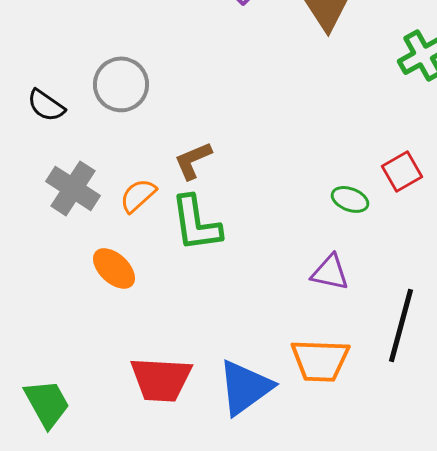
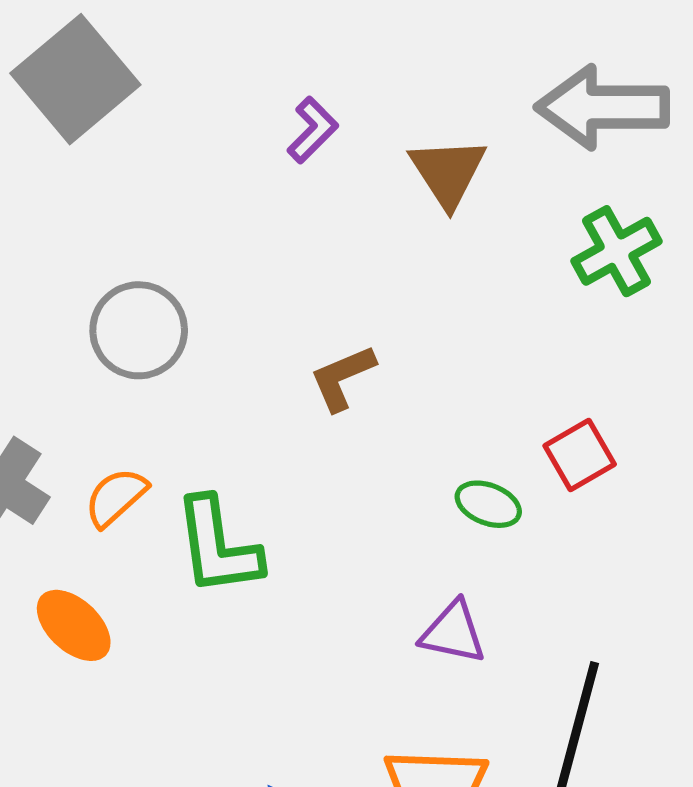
gray circle: (121, 84) -> (139, 330), moved
brown L-shape: (193, 160) -> (342, 378), moved

